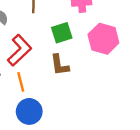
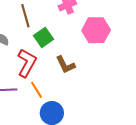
green square: (62, 33) -> (44, 37), moved

